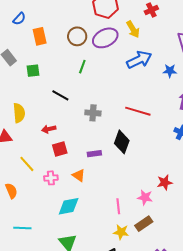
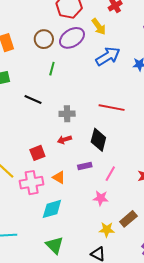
red arrow: (49, 129) -> (64, 140), moved
purple rectangle: (94, 154) -> (85, 166), moved
pink cross: (51, 178) -> (32, 183), size x1.6
pink star: (145, 197) -> (101, 198), moved
pink line: (118, 206) -> (110, 174), moved, turned 42

